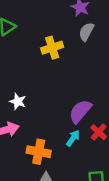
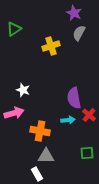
purple semicircle: (80, 111) -> (74, 98), turned -50
cyan arrow: (73, 138) -> (68, 120), turned 48

